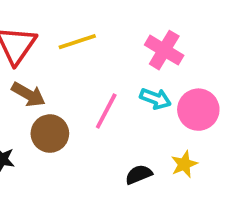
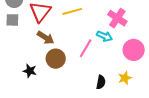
cyan arrow: (155, 99) -> (104, 36), moved
black semicircle: (139, 175) -> (101, 82), turned 120

